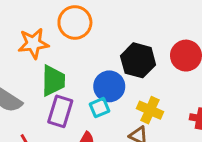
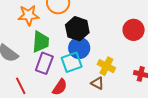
black hexagon: (138, 60) -> (77, 29), moved
cyan square: (99, 108) -> (72, 62), size x1.5

